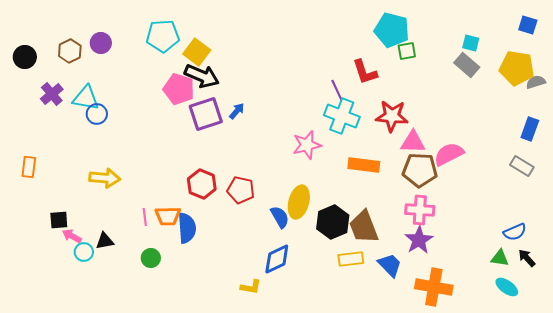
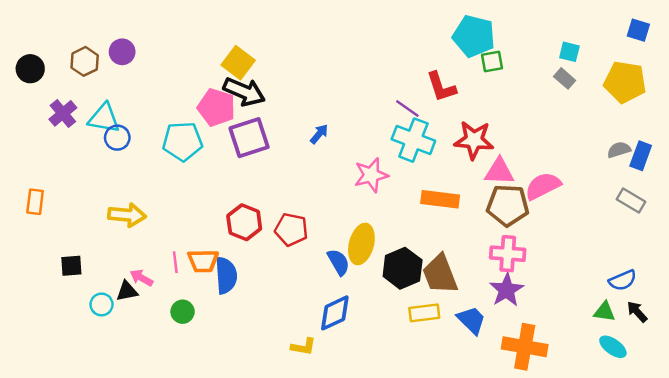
cyan pentagon: (163, 36) -> (183, 141), moved
gray rectangle: (467, 65) -> (565, 78), size x0.7
gray semicircle: (536, 82) -> (619, 150), moved
purple line: (337, 90) -> (407, 109), turned -30
blue arrow: (237, 111) -> (319, 134), moved
pink arrow: (72, 236) -> (141, 278), moved

